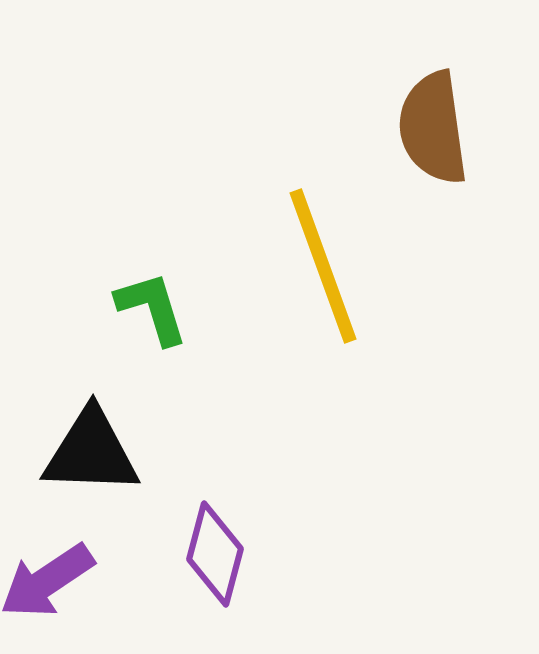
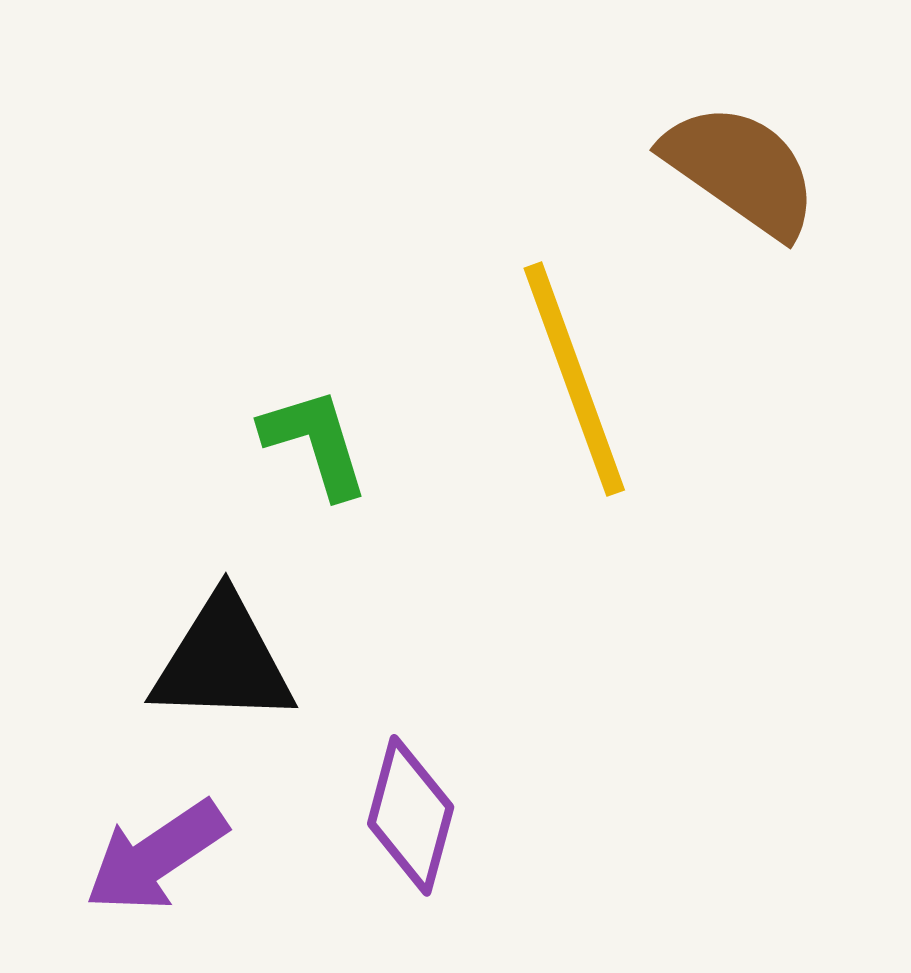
brown semicircle: (433, 128) -> (741, 170), turned 133

